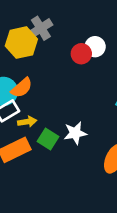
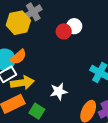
yellow arrow: (27, 122) -> (22, 83), size x1.6
green square: (48, 139) -> (37, 111), moved

